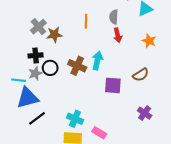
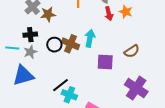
orange star: (149, 41) -> (126, 12), moved
black circle: (50, 68) -> (54, 45), moved
cyan line: (18, 80) -> (12, 48), moved
purple cross: (145, 113) -> (136, 88), size x1.6
black line: (37, 118) -> (61, 85), moved

